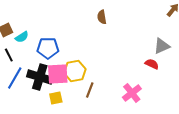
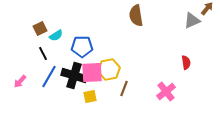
brown semicircle: (102, 17) -> (136, 16), size x1.5
gray triangle: (162, 46) -> (192, 20), moved
red semicircle: (152, 64) -> (186, 62), turned 56

